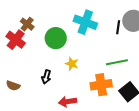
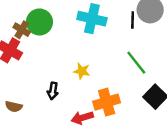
green circle: (56, 38) -> (39, 22), moved
green line: (117, 62) -> (136, 63), turned 70
orange cross: (101, 85) -> (107, 102), moved

